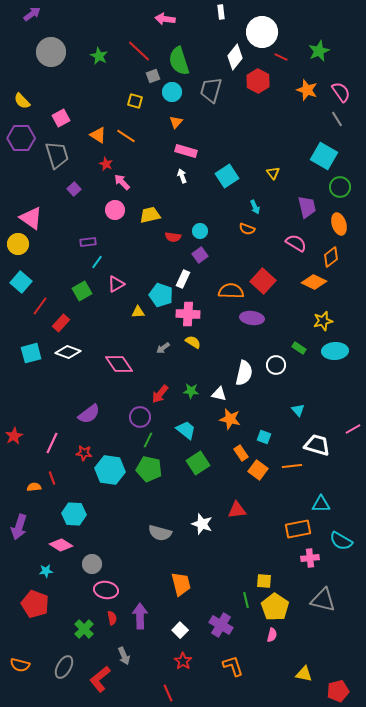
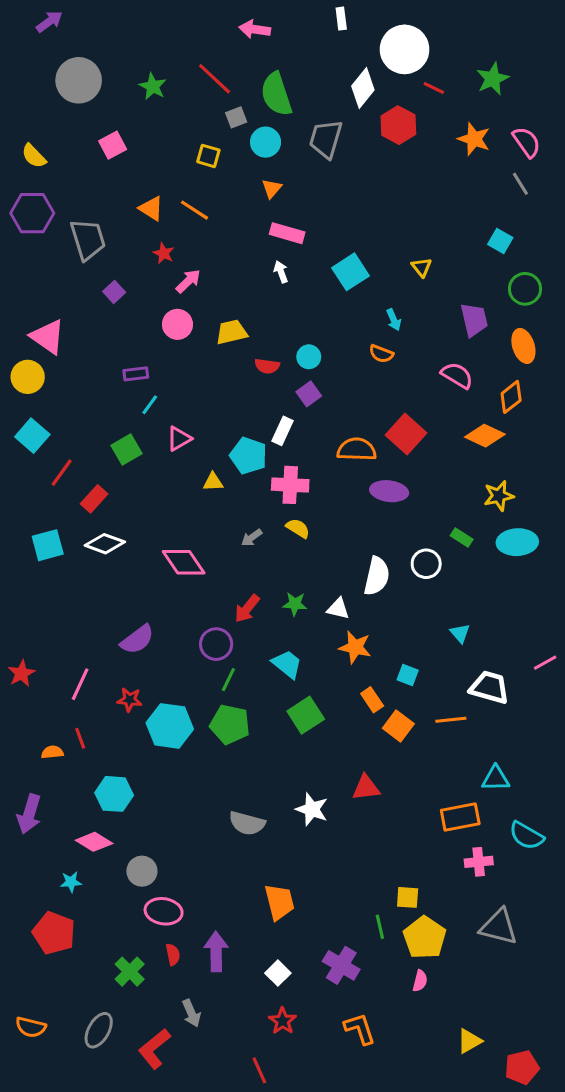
pink square: (61, 118) -> (113, 145), moved
cyan square: (324, 156) -> (500, 241), size x0.6
pink arrow: (122, 182) -> (188, 281), turned 90
yellow triangle: (304, 674) -> (469, 1041), turned -42

